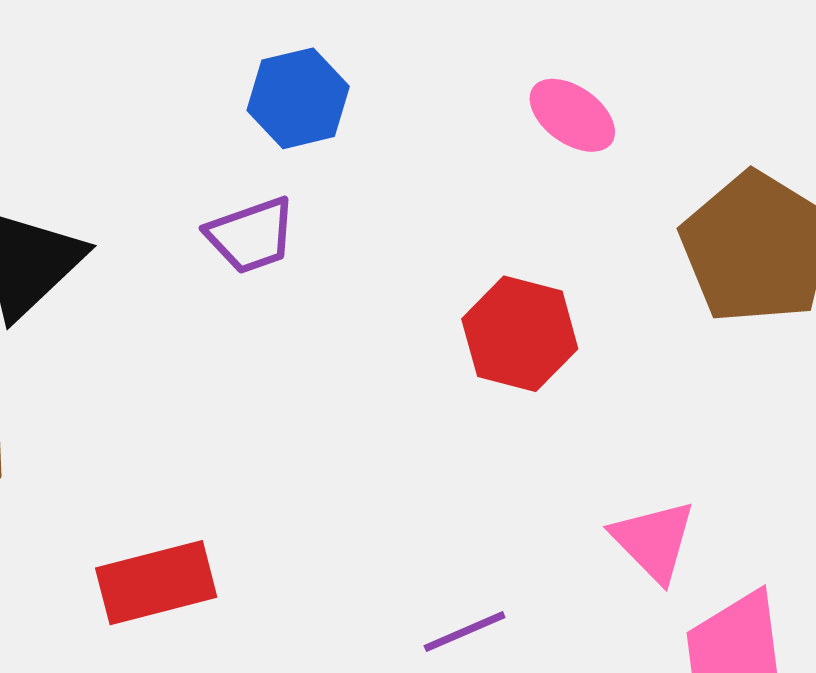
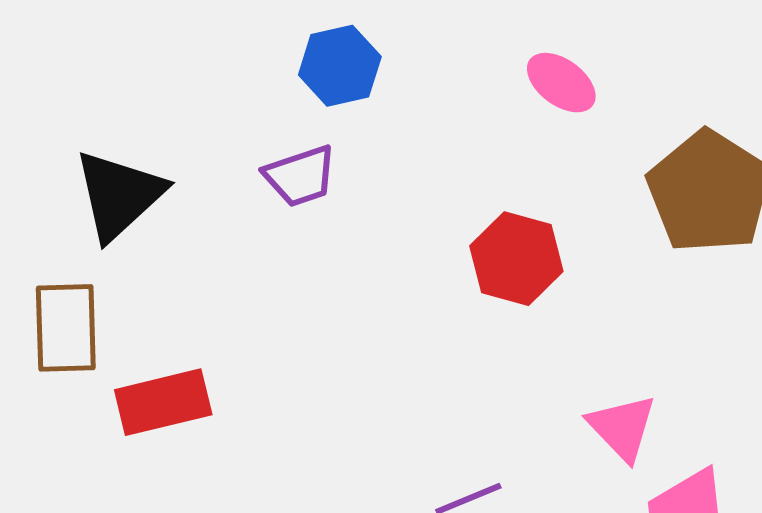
red rectangle: (156, 583) -> (163, 402), moved

